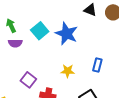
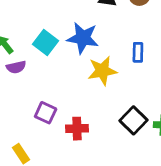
blue rectangle: (97, 65) -> (138, 52), moved
yellow star: (68, 71) -> (102, 71), moved, size x1.5

